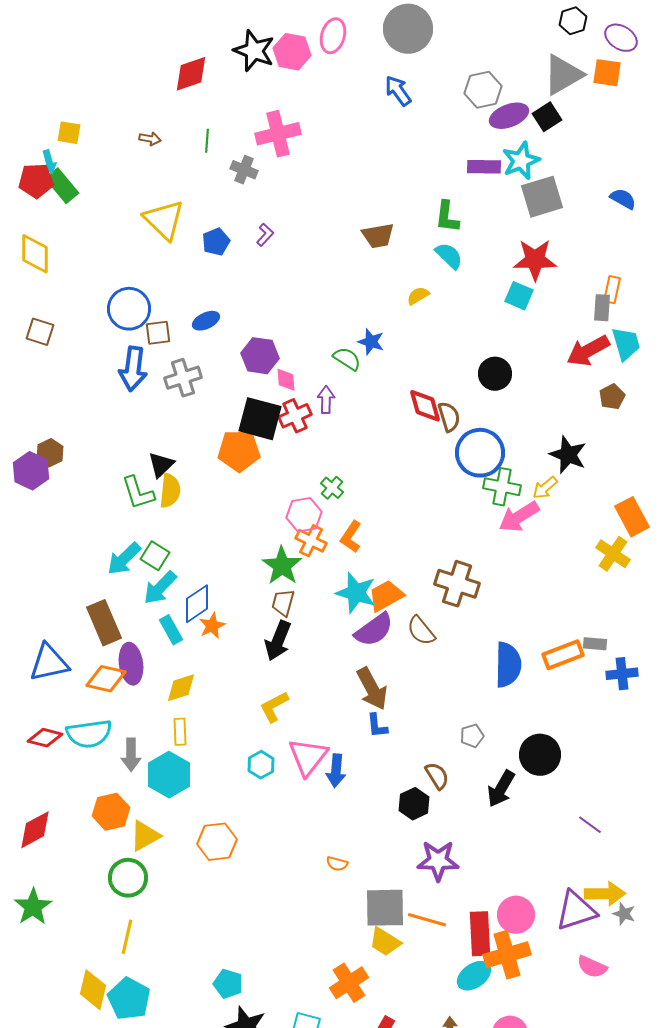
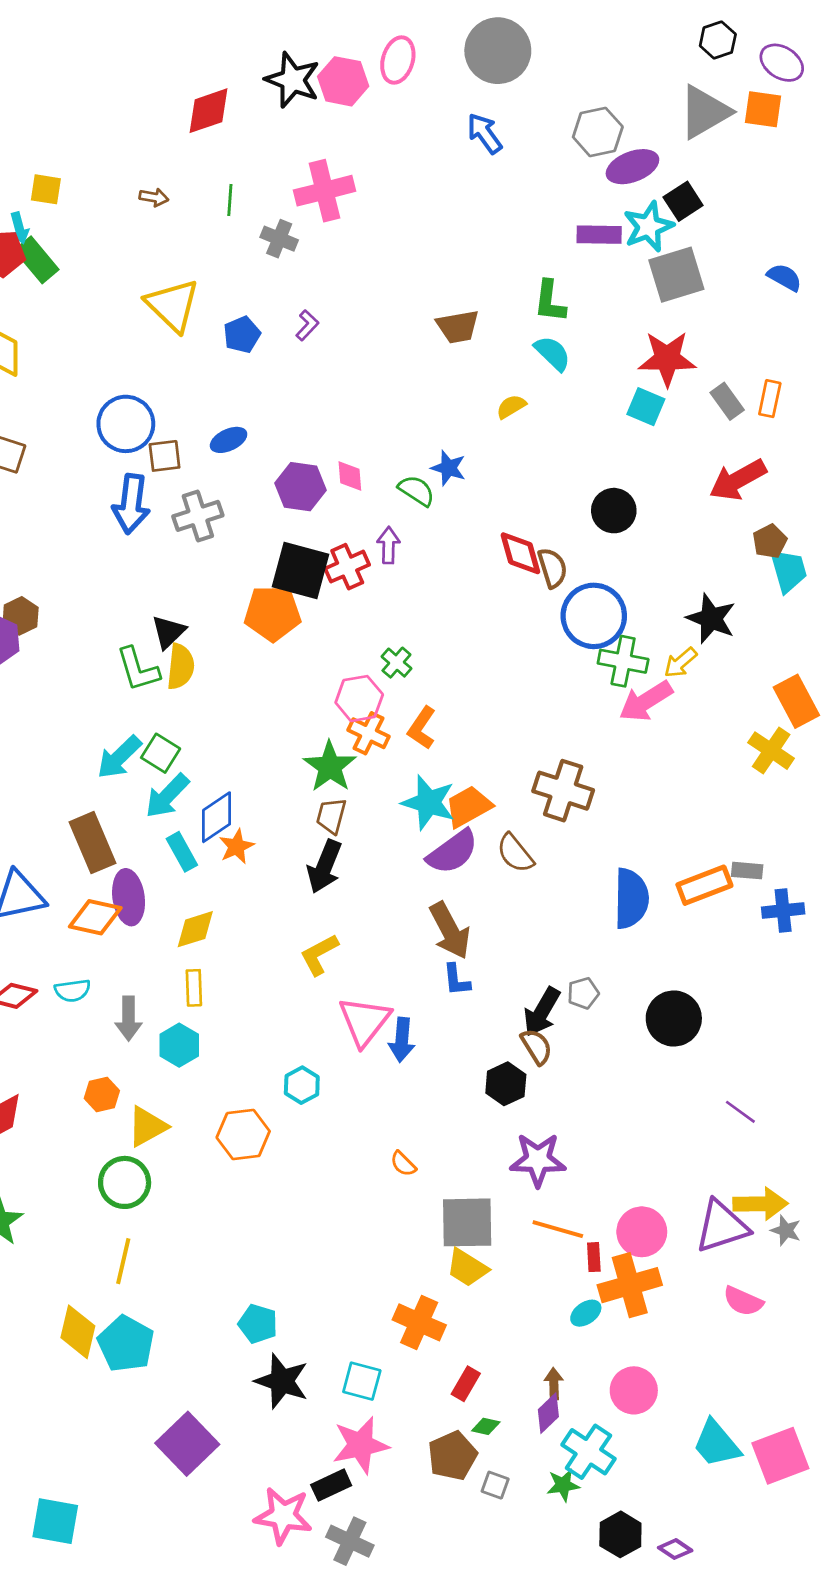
black square: (547, 117) -> (683, 201), moved
gray rectangle: (602, 308) -> (727, 401), moved, turned -40
cyan trapezoid: (626, 344) -> (788, 571), moved
pink diamond: (286, 380) -> (350, 476), moved
cyan semicircle: (89, 734) -> (73, 990), size x0.6
cyan hexagon: (261, 765) -> (302, 1085), moved
cyan hexagon: (169, 775) -> (179, 1045), size x0.7
black arrow: (501, 789) -> (542, 1012), moved
orange hexagon: (111, 812) -> (102, 1094), size x0.7
orange semicircle: (337, 864) -> (403, 1164), turned 30
orange line: (427, 920) -> (558, 1229), moved
red rectangle: (480, 934) -> (594, 1257), size x0.5
cyan ellipse: (474, 976) -> (586, 1313), size x0.7
orange cross: (349, 983) -> (419, 1322), turned -33

